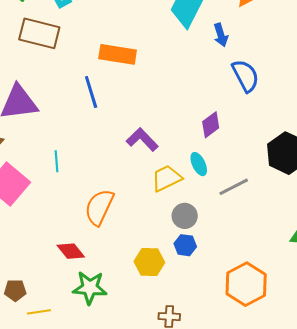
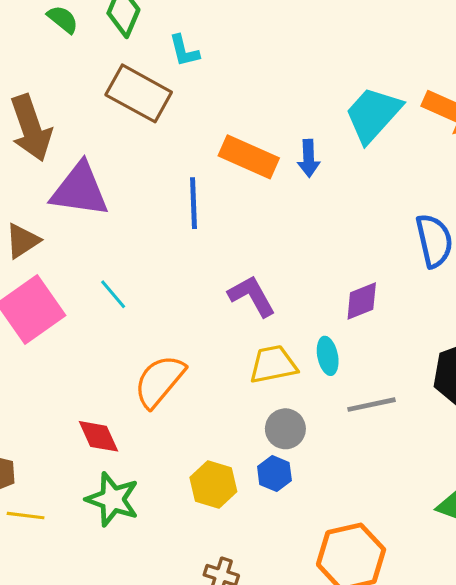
blue arrow: (221, 35) -> (309, 158), moved
cyan line: (57, 161) -> (113, 294), turned -50

